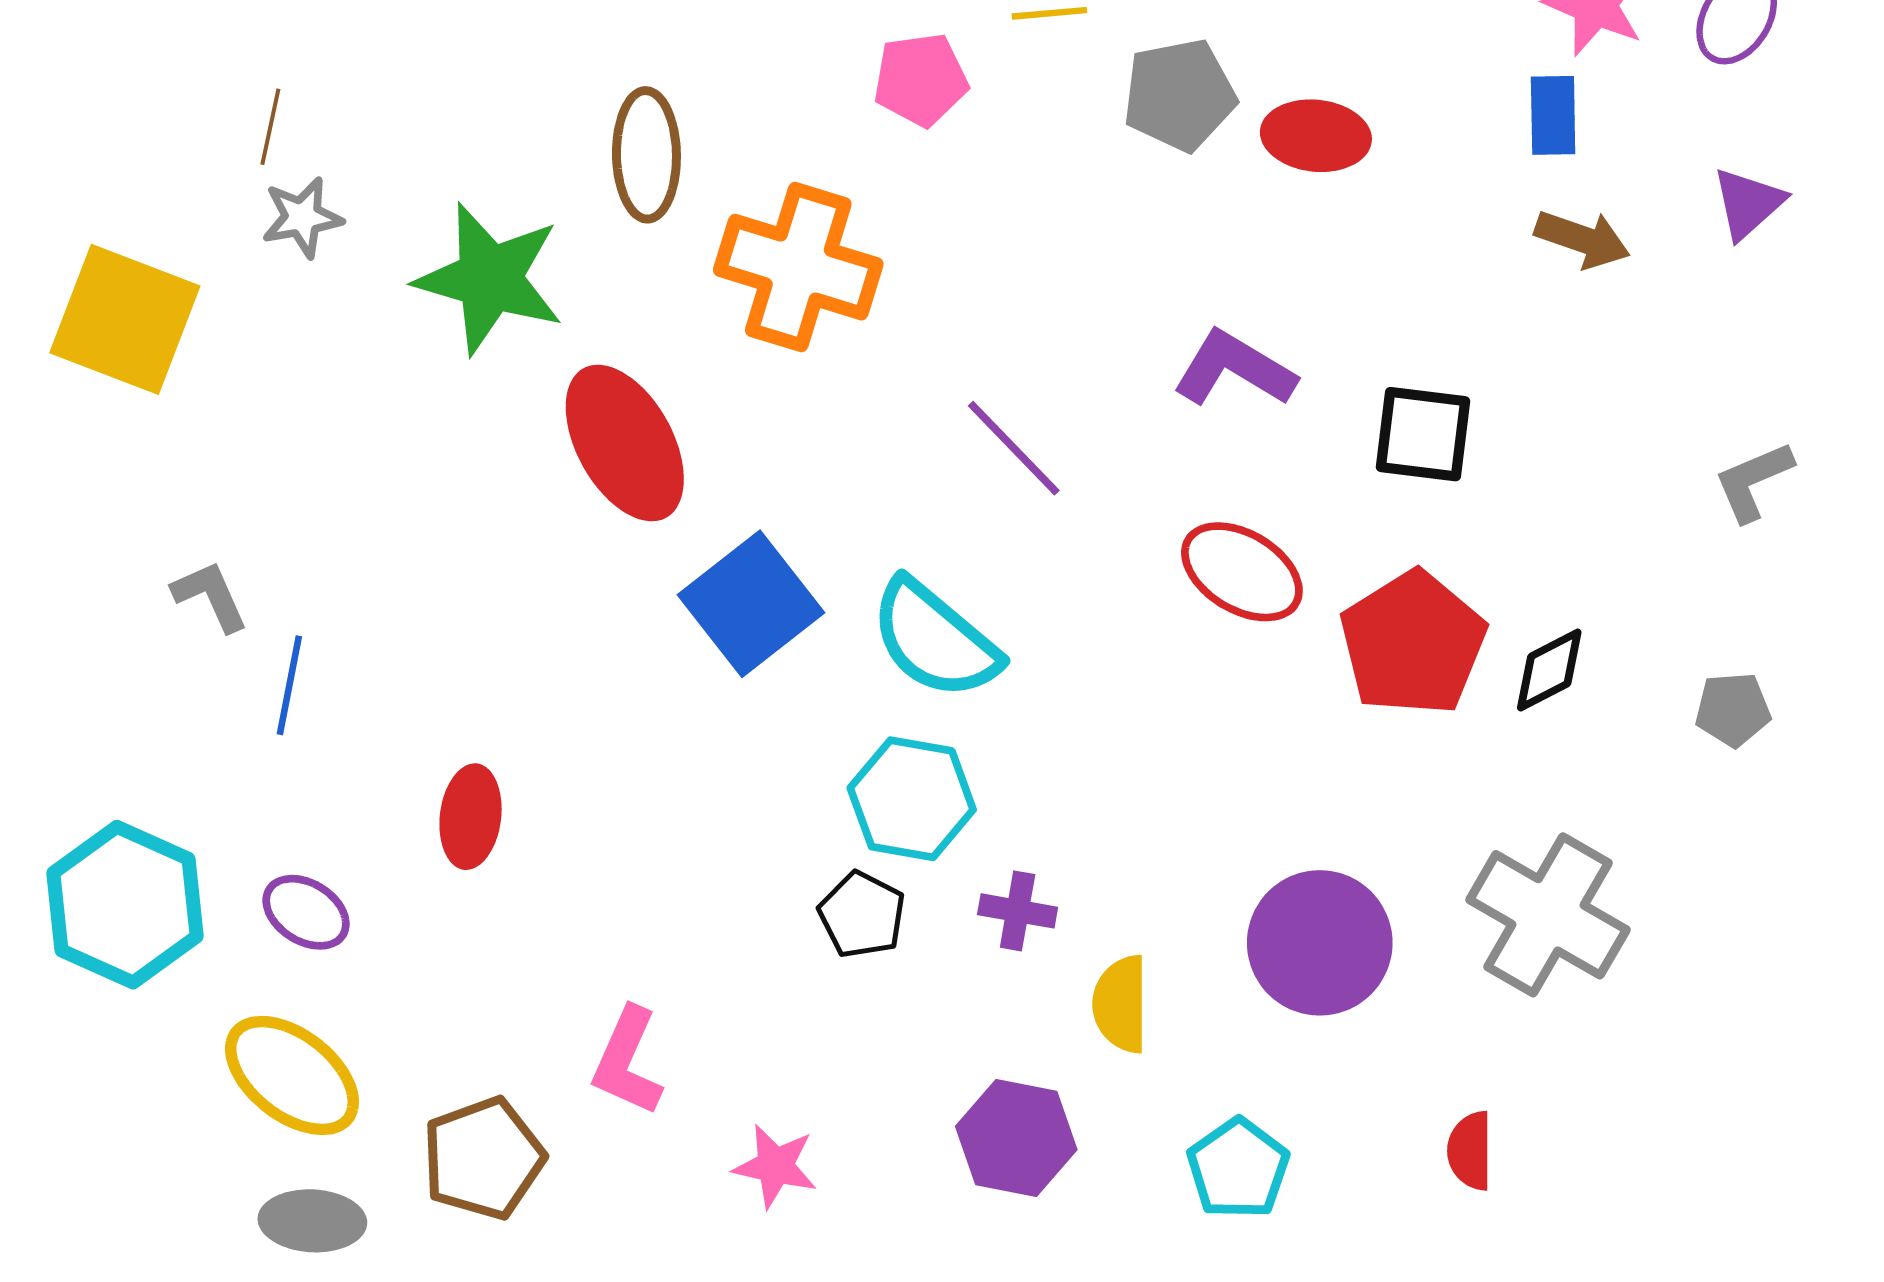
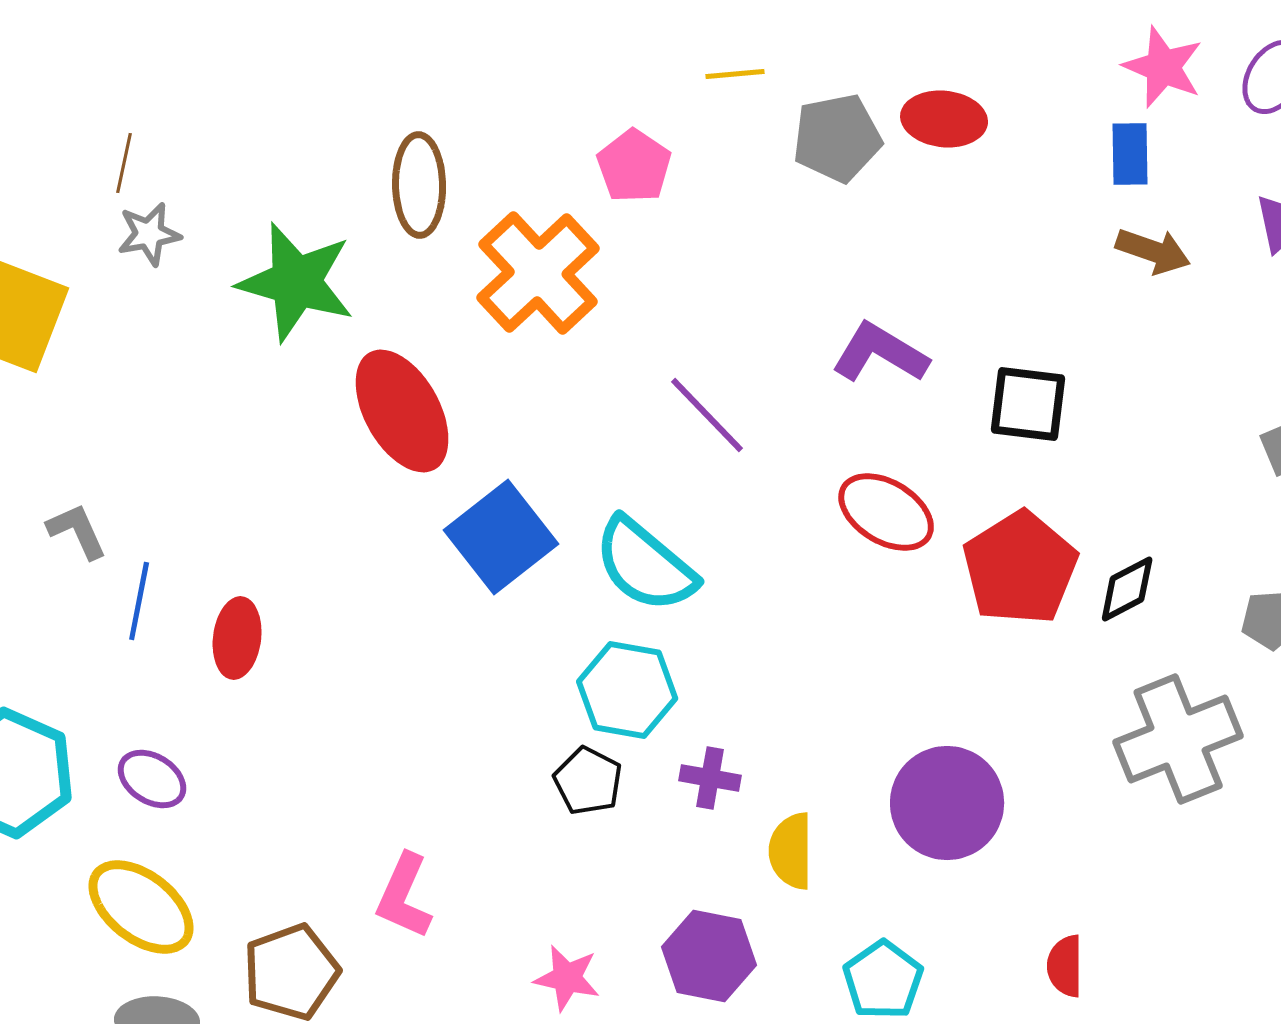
pink pentagon: (921, 80) -> (634, 166), moved, turned -30
red ellipse: (1316, 136) -> (944, 119), moved
orange cross: (798, 267) -> (538, 273), turned 30
red ellipse: (471, 817) -> (237, 638), moved
gray cross: (1548, 915) -> (1178, 739), moved, turned 38
pink star: (775, 1166) -> (567, 978), moved

